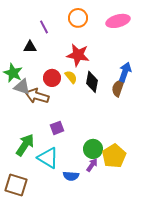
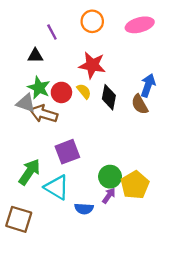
green star: (13, 73) -> (39, 88), moved
brown semicircle: (118, 88) -> (140, 104), turned -48
purple square: (57, 128) -> (67, 152), size x1.5

